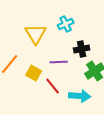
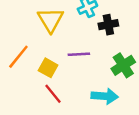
black cross: (82, 49) -> (108, 25), moved
red line: (53, 86) -> (53, 94), moved

